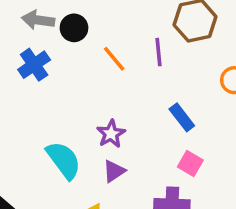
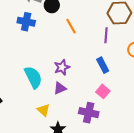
purple line: (159, 52) -> (106, 35), moved
blue cross: (34, 65) -> (26, 22), turned 36

